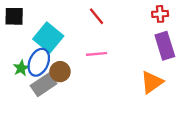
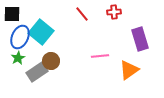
red cross: (160, 14) -> (114, 12), moved
pink line: (96, 54) -> (100, 56), moved
blue ellipse: (39, 62) -> (20, 37), moved

